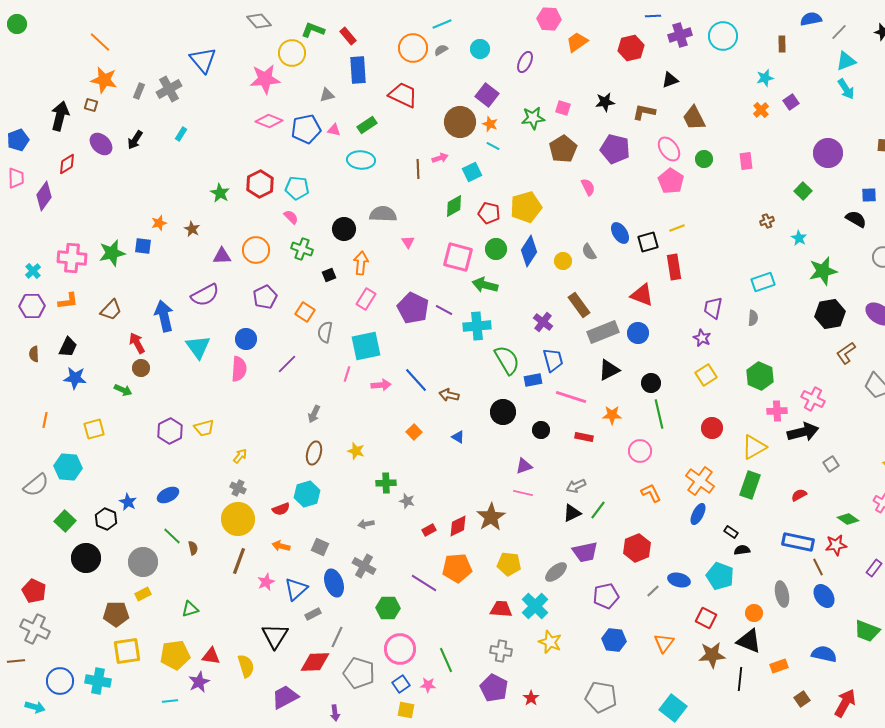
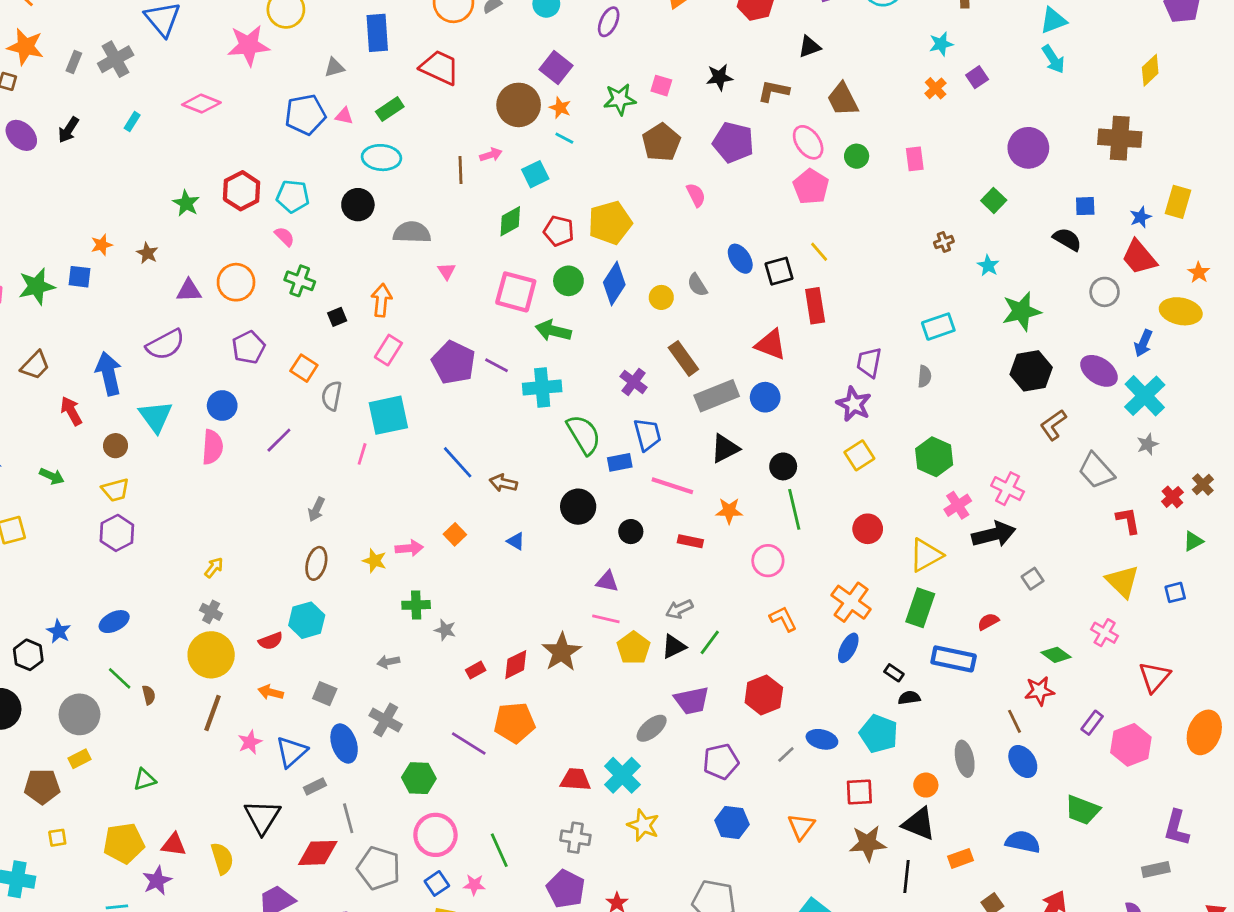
pink diamond: (269, 121) -> (201, 104), moved
yellow line: (677, 228) -> (819, 252), turned 70
black circle: (344, 229) -> (358, 205), moved
purple star: (702, 338) -> (854, 404), size x1.4
brown circle: (141, 368) -> (116, 446), moved
pink arrow: (381, 385) -> (409, 548), moved
pink cross: (777, 411) -> (958, 505), turned -30
yellow trapezoid: (204, 428) -> (116, 490), moved
purple triangle: (524, 466) -> (607, 581), turned 30
blue rectangle: (798, 542) -> (954, 659), moved
yellow pentagon: (509, 564) -> (634, 648), moved, turned 30
red square: (706, 618) -> (859, 792), turned -30
gray line: (337, 637) -> (348, 818), turned -40
yellow square: (127, 651) -> (57, 838), size x0.5

